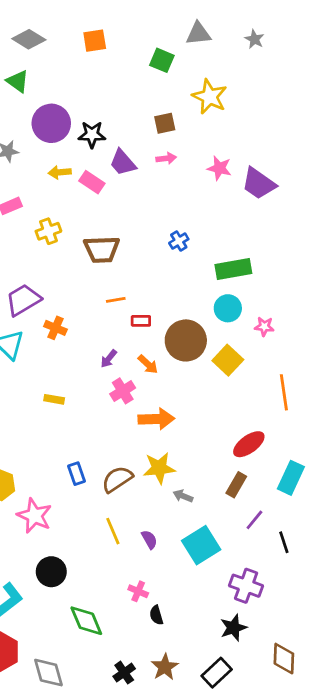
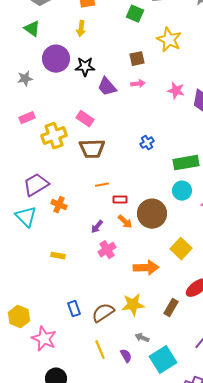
yellow arrow: (60, 172) -> (81, 29), moved, turned -77
pink rectangle: (92, 182) -> (85, 119), moved
yellow cross: (48, 231) -> (54, 136), size x1.4
yellow square: (228, 360) -> (181, 249), moved
orange arrow: (148, 364) -> (125, 222), moved
orange arrow: (156, 419) -> (146, 268), moved
brown rectangle: (236, 485) -> (171, 308), moved
gray arrow: (183, 496) -> (142, 338), moved

